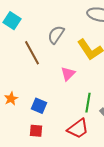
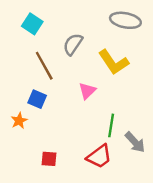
cyan square: (12, 21) -> (32, 24), moved
blue square: (39, 106) -> (37, 99), moved

